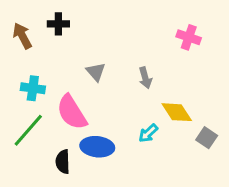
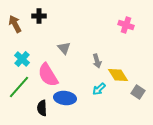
gray arrow: (145, 78) -> (97, 61), moved
cyan cross: (33, 88) -> (22, 59), turned 35

